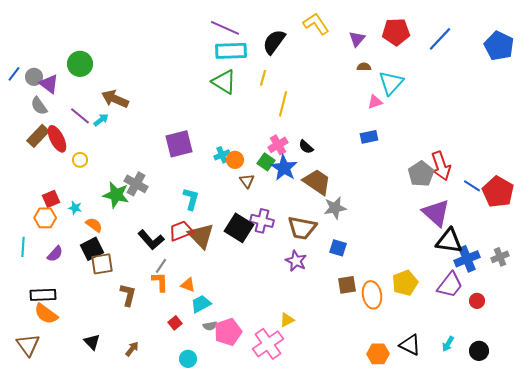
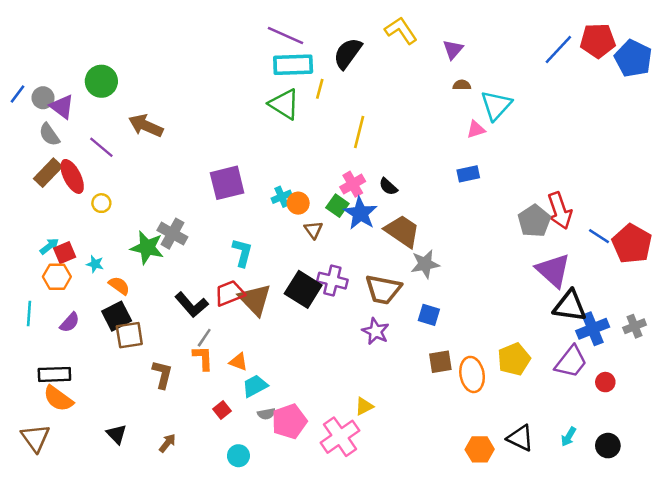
red pentagon: (396, 32) -> (598, 41), moved
yellow line: (263, 78) -> (320, 89), moved
cyan arrow: (101, 120) -> (49, 246), moved

